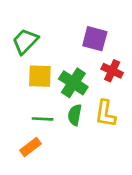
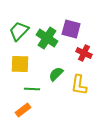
yellow square: (40, 76) -> (20, 64), moved
green cross: (73, 83) -> (47, 38), moved
green semicircle: (75, 115) -> (56, 74), moved, turned 35

